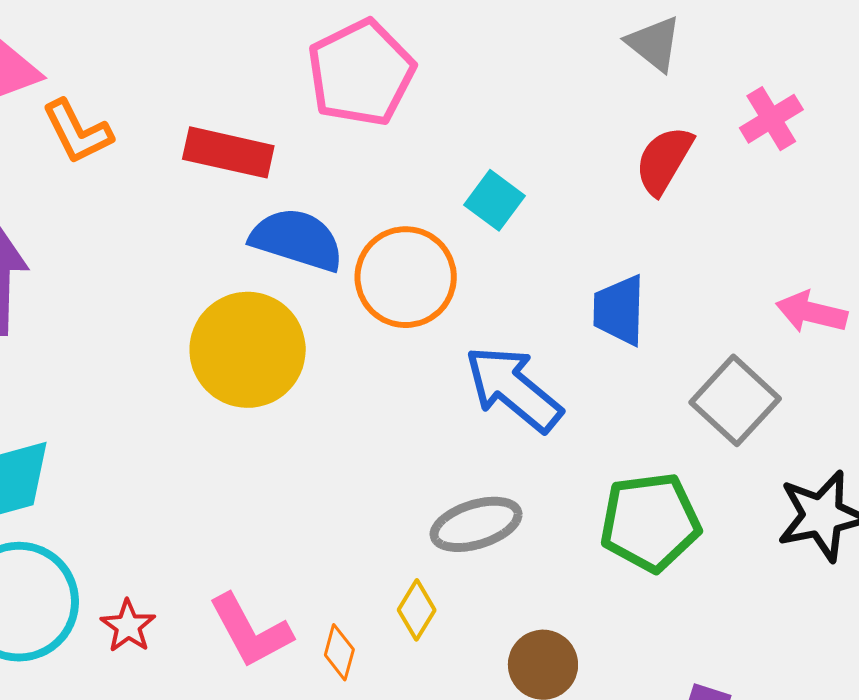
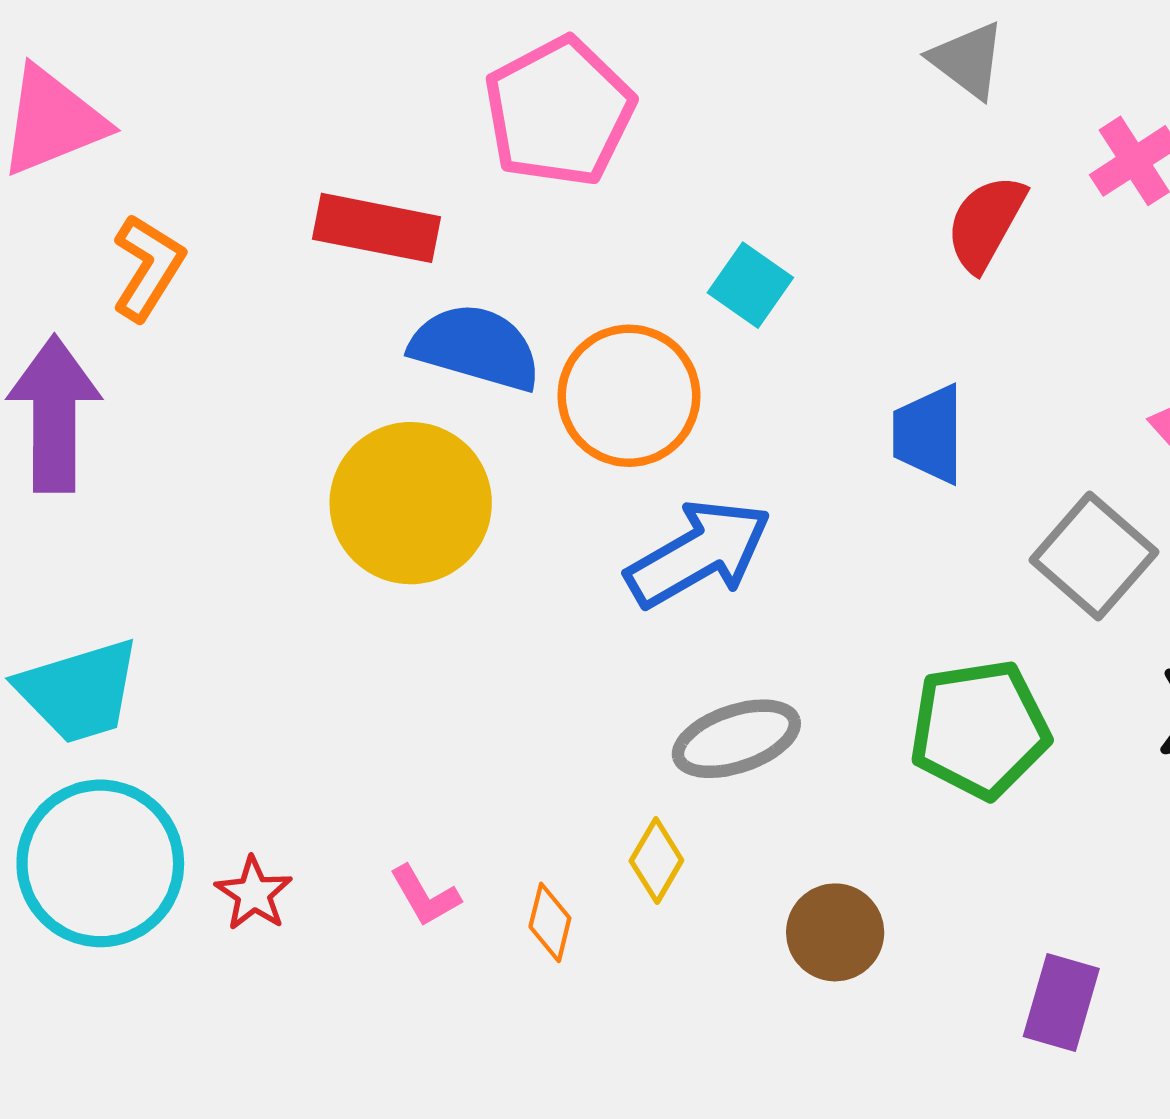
orange L-shape: (77, 132) -> (148, 267), moved, turned -120
blue arrow: (513, 389) -> (699, 554), moved, turned 112
pink L-shape: (250, 631) -> (425, 896), size x0.6

